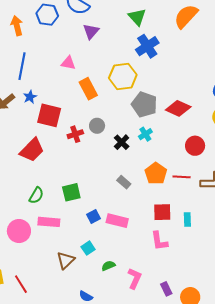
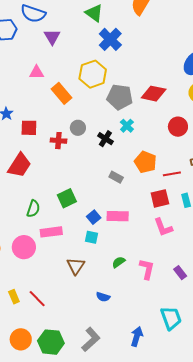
red square: (49, 115) -> (29, 128), size x0.7
red cross: (75, 134) -> (58, 141), turned 35
red line: (182, 177) -> (172, 174), moved
cyan square: (88, 248) -> (92, 237), moved, turned -32

